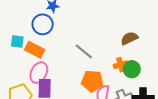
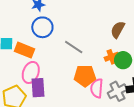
blue circle: (43, 24) -> (42, 27), moved
brown semicircle: (129, 38) -> (118, 30), turned -30

